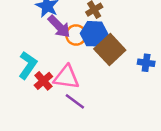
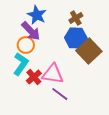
purple arrow: (59, 27) -> (31, 31), moved
orange circle: (76, 35) -> (26, 45), moved

